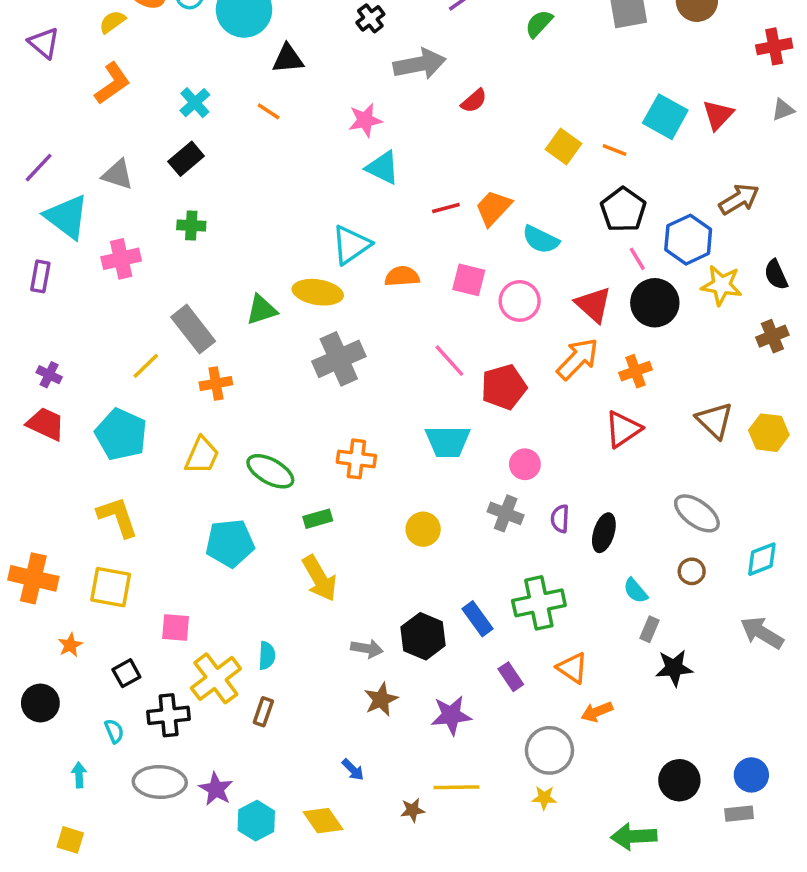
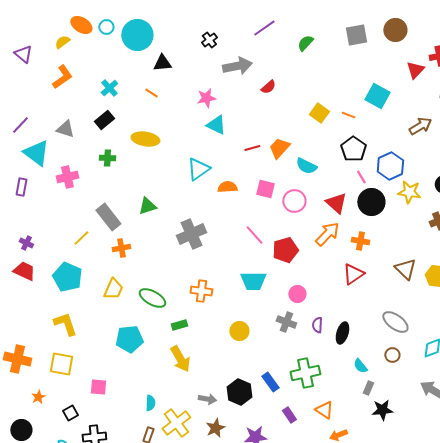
red triangle: (718, 115) -> (415, 70), moved
brown arrow: (739, 199) -> (420, 126), moved
yellow ellipse: (318, 292) -> (145, 139), moved
orange cross: (635, 371) -> (360, 241), turned 30
yellow cross: (216, 678) -> (176, 423), moved

